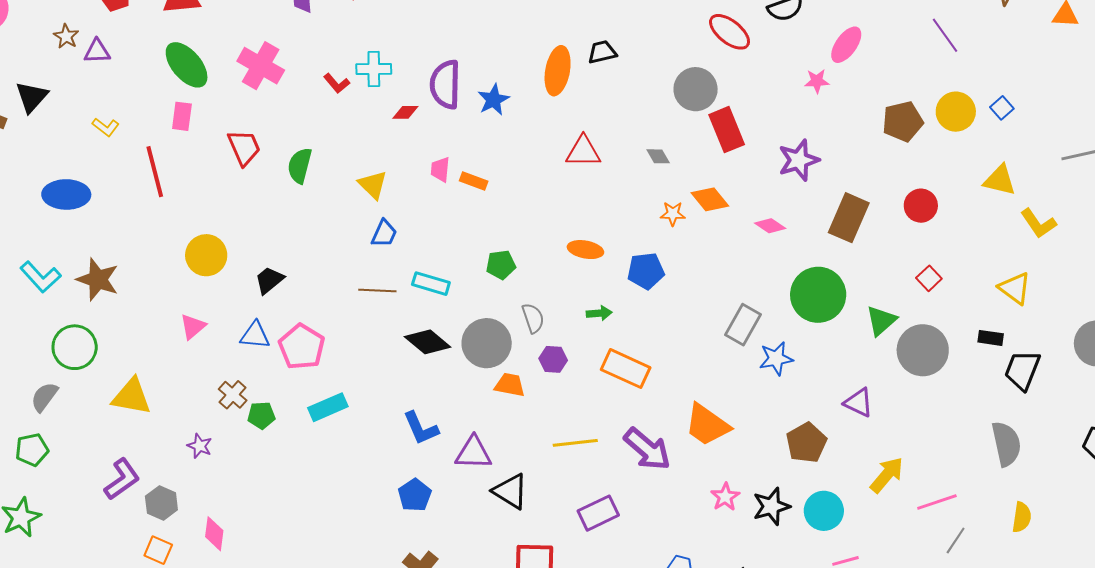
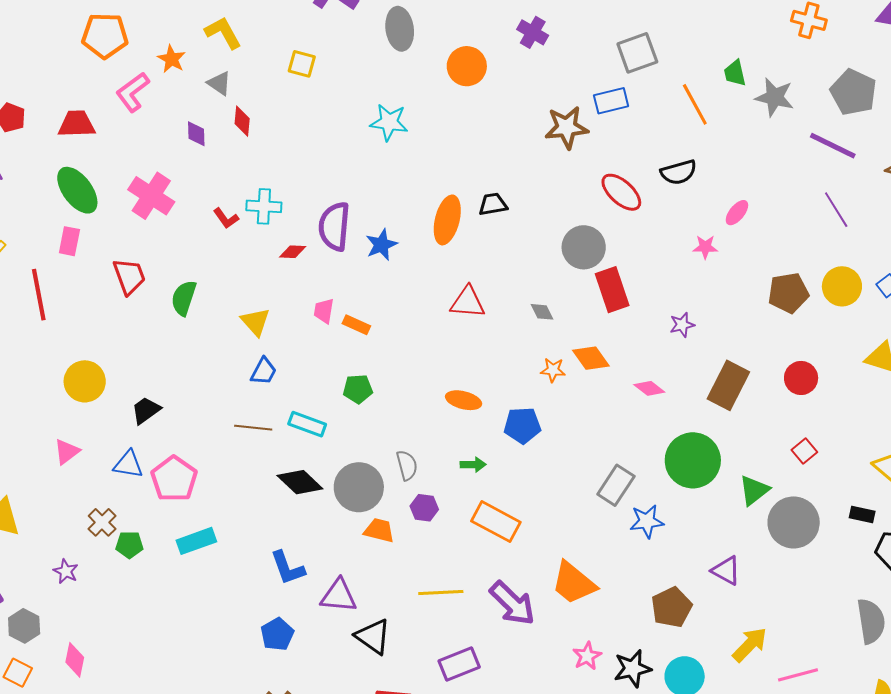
pink ellipse: (846, 45) -> (737, 213), size x0.7
purple star: (799, 160) -> (682, 325), size x0.6
green pentagon: (501, 265) -> (358, 389), moved

